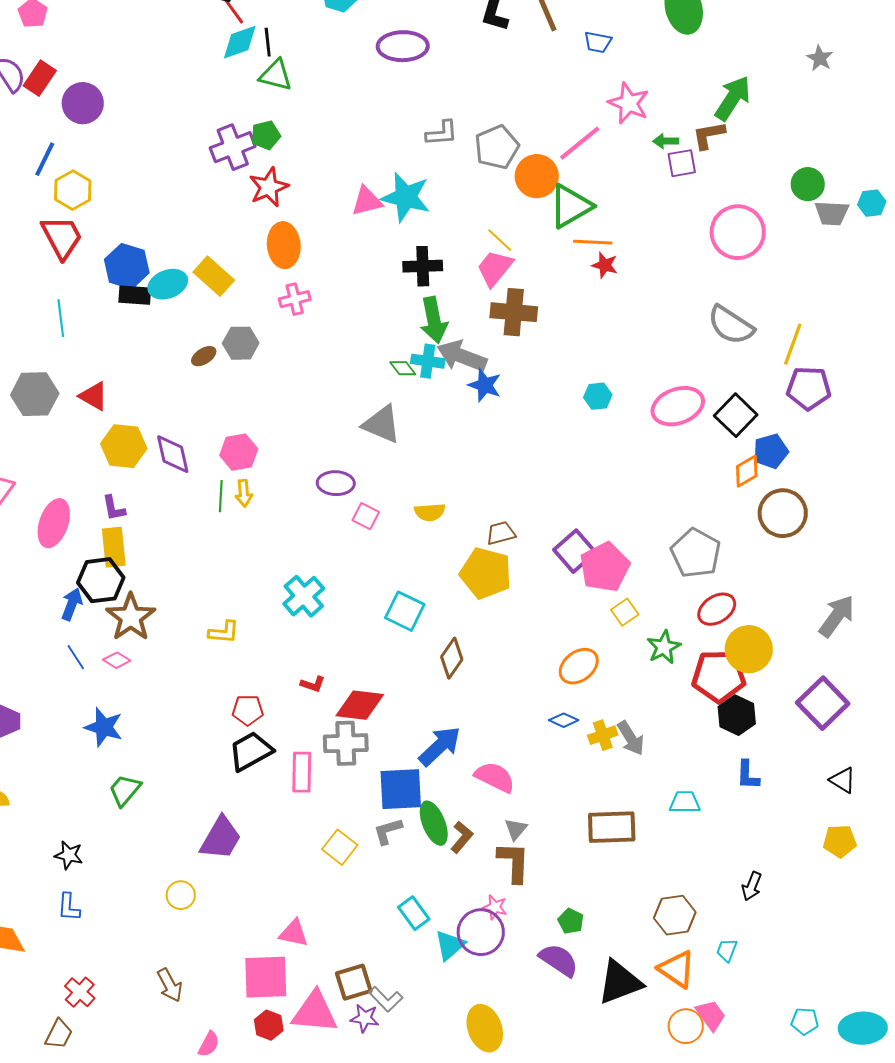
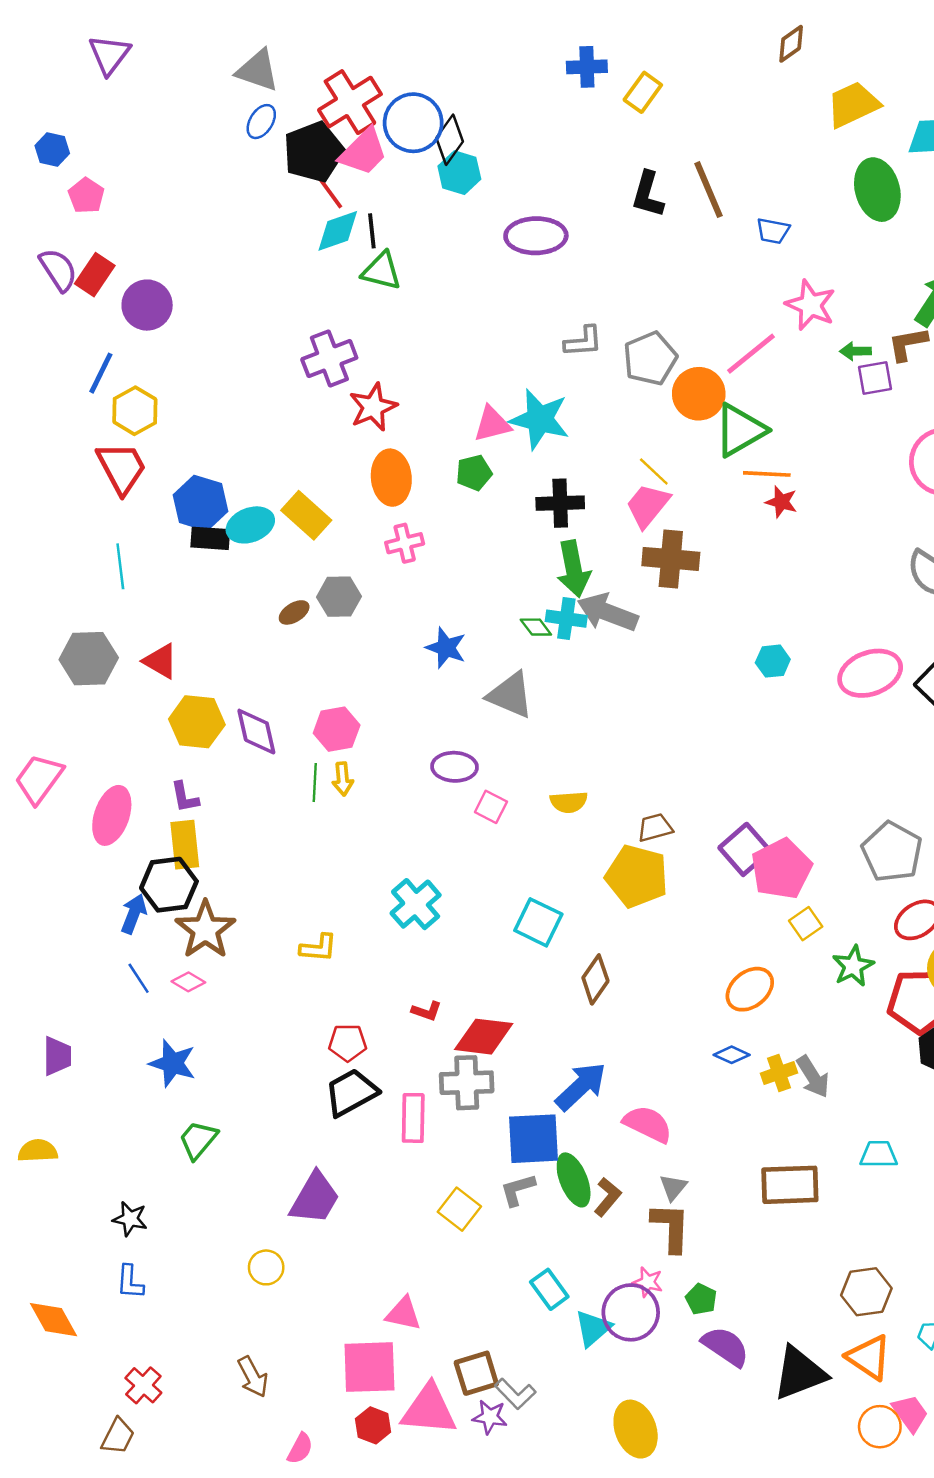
green pentagon: (266, 135) -> (474, 473), moved
blue star: (485, 385) -> (446, 648), moved
green pentagon: (571, 921) -> (701, 1299), moved

